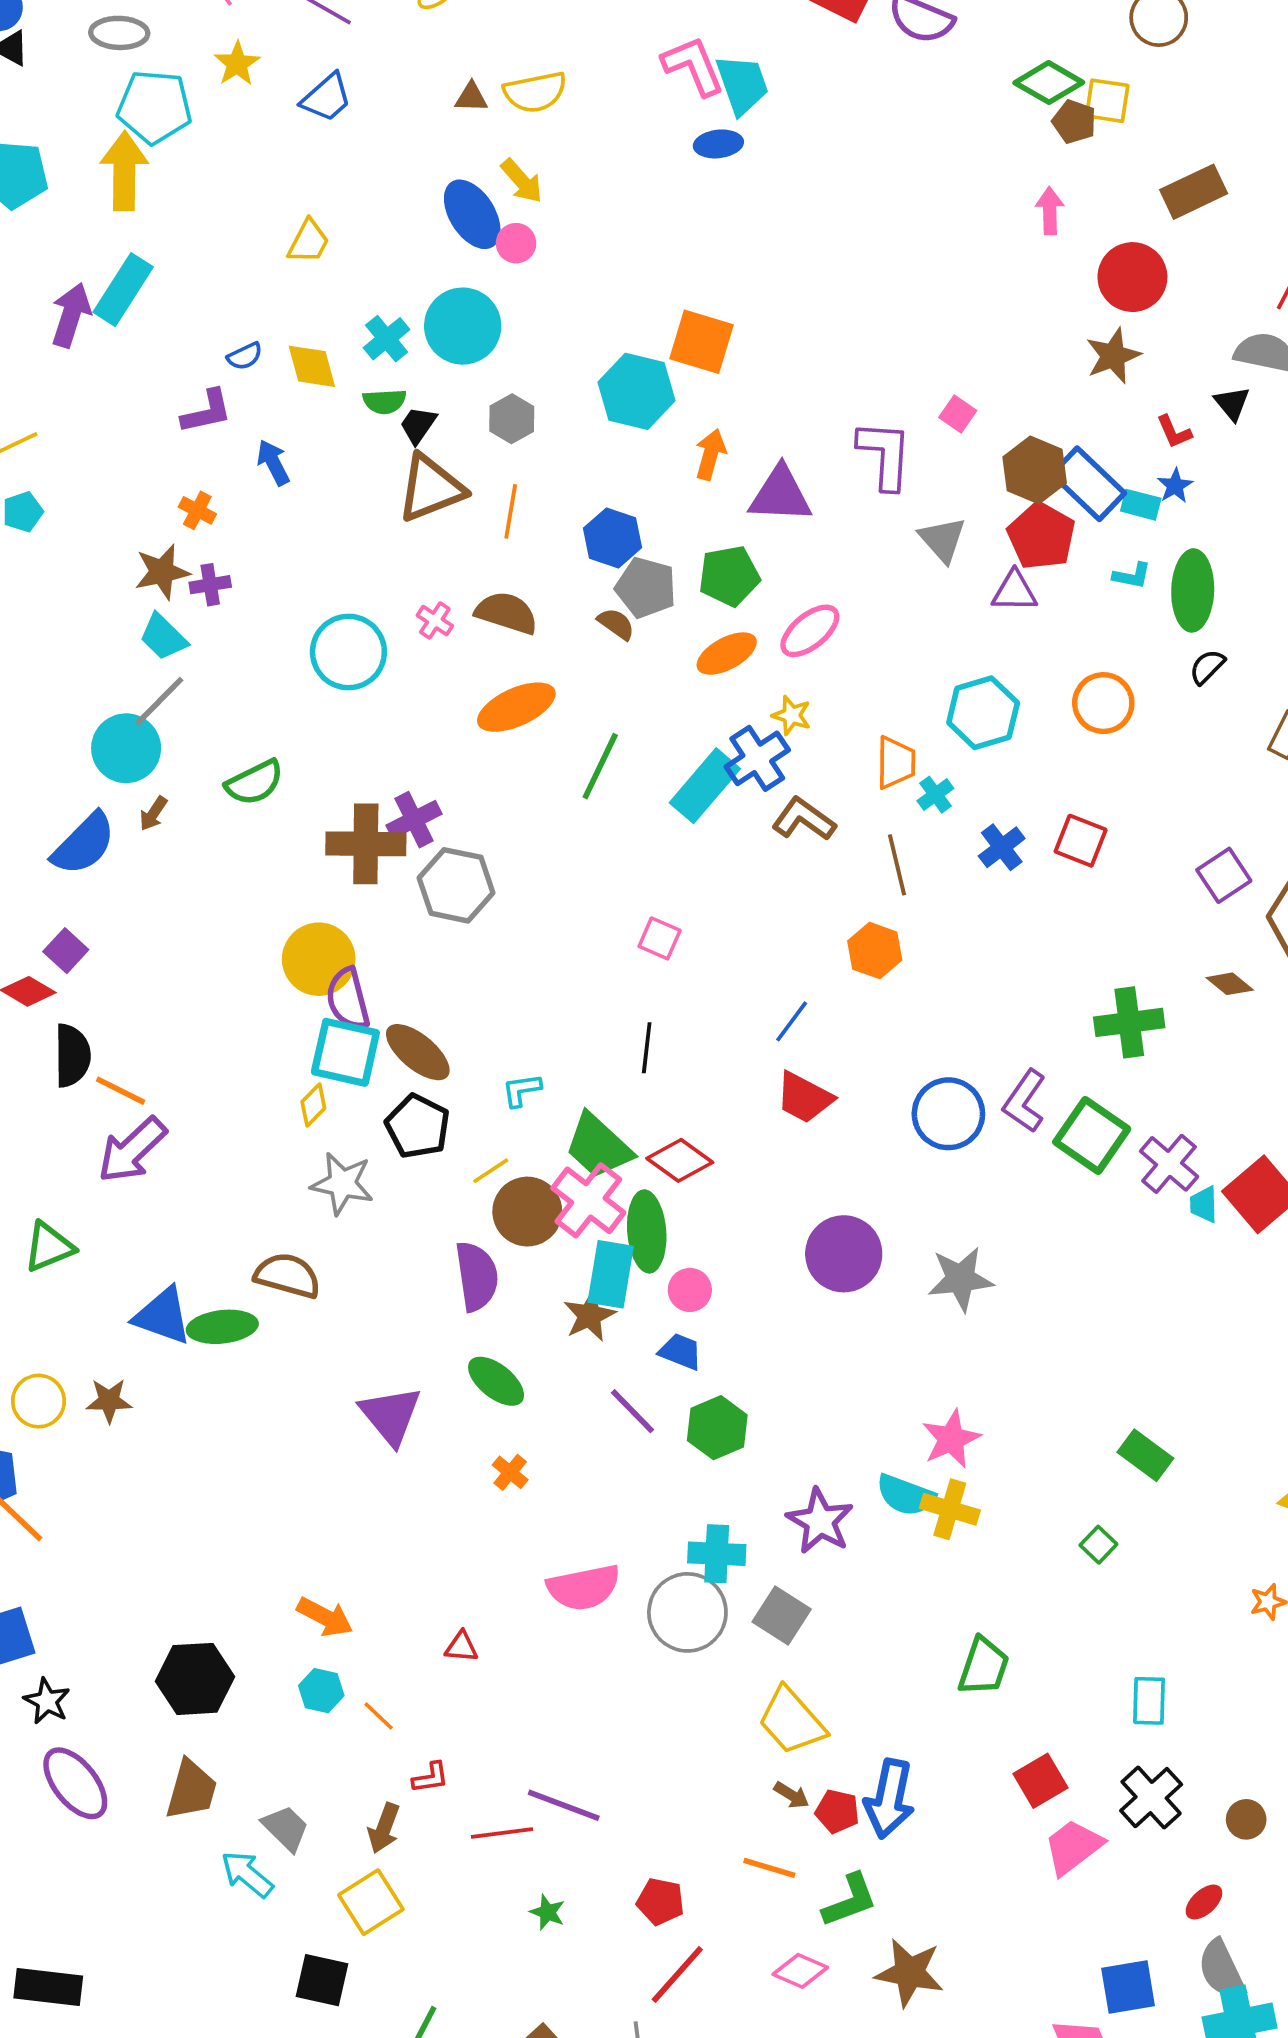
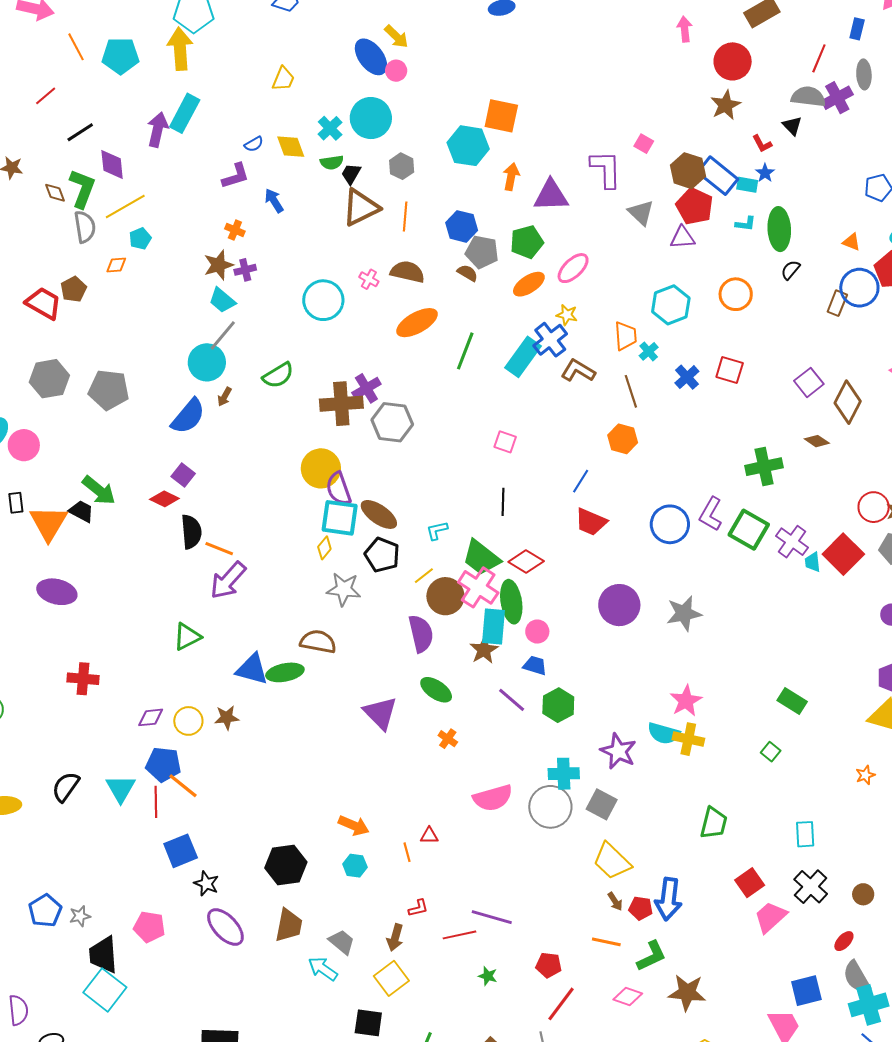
orange line: (379, 1716) -> (407, 852), moved, turned 36
brown arrow: (792, 1795) -> (615, 901), turned 30

